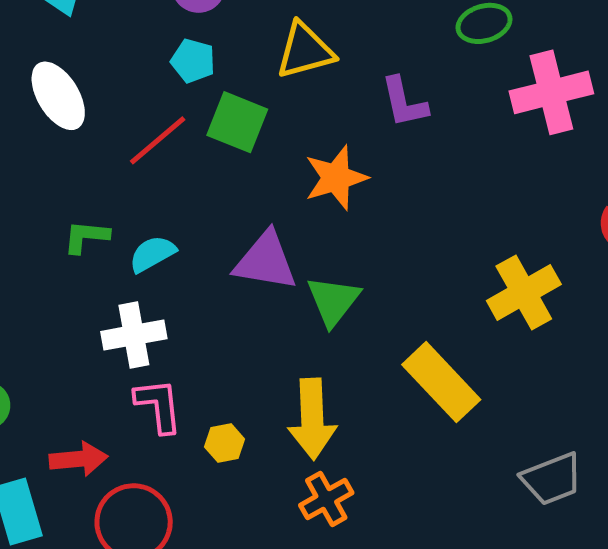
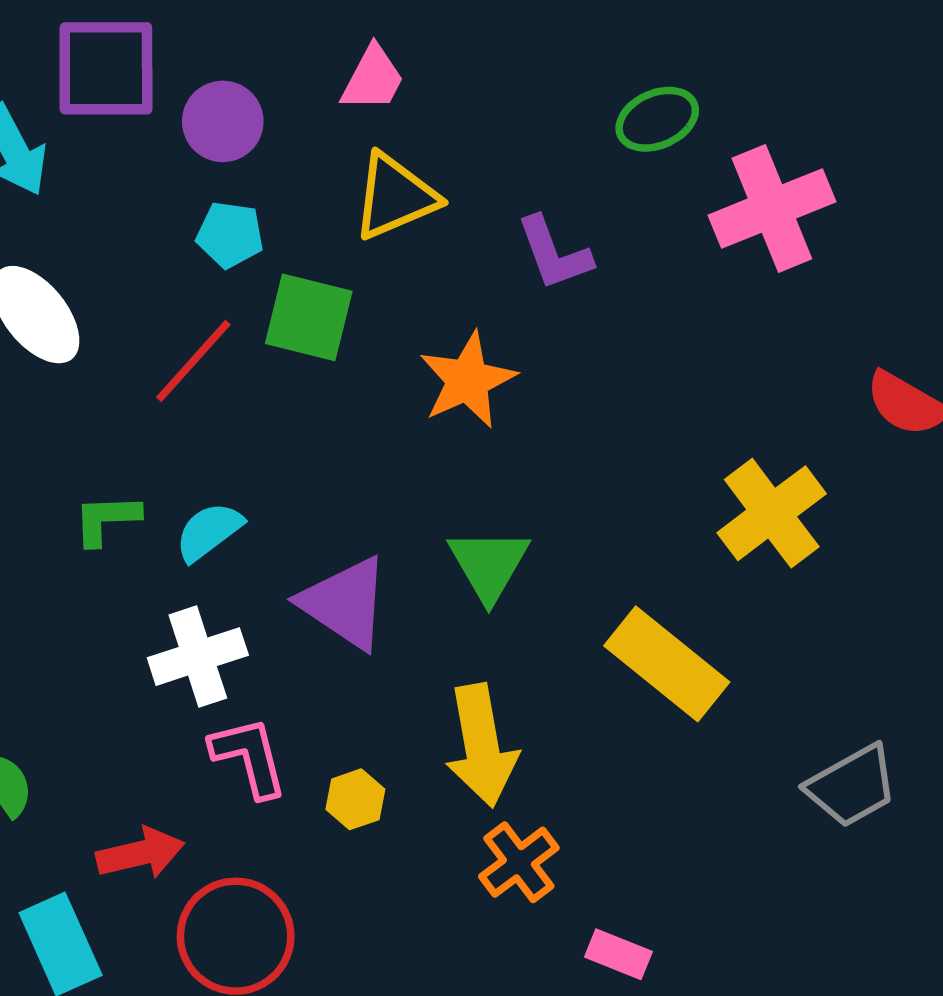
purple triangle: (266, 261) -> (345, 603), moved, turned 32

